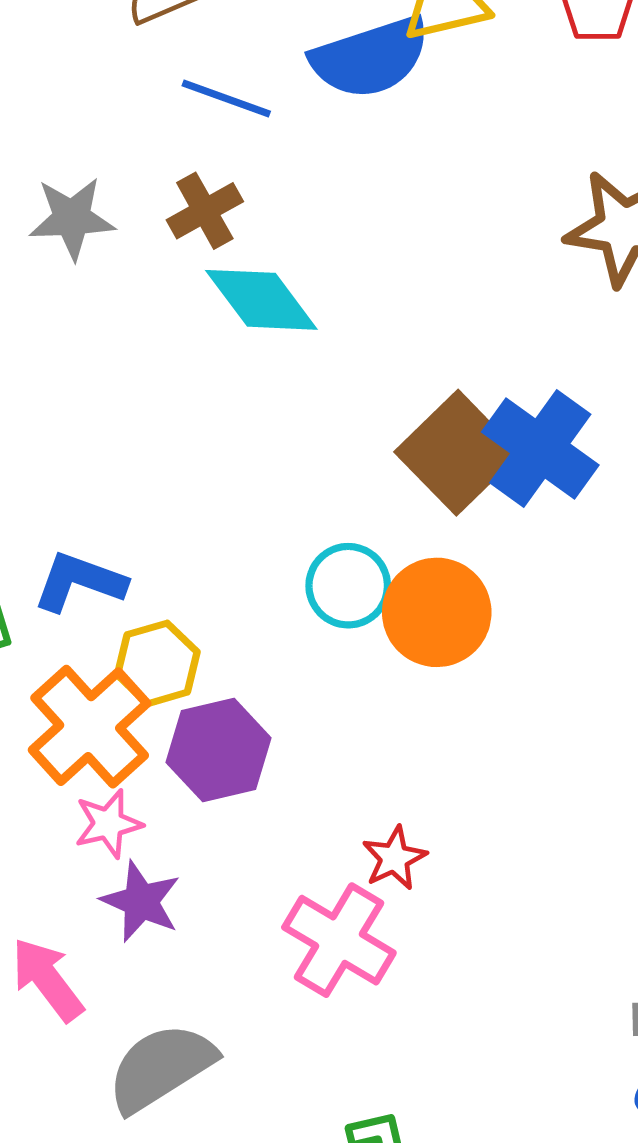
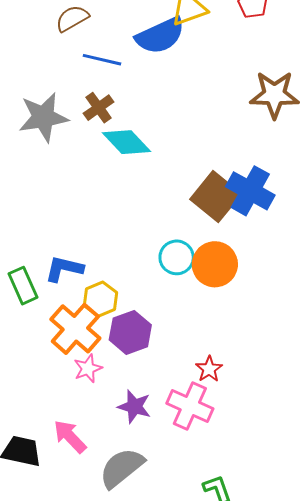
gray star: (72, 218) -> (43, 117), size x1.4
purple star: (141, 901) -> (134, 407), moved

